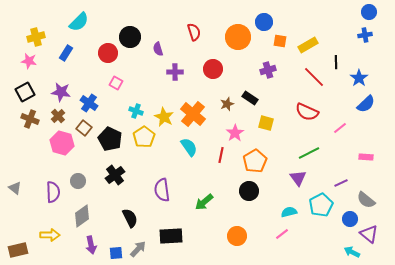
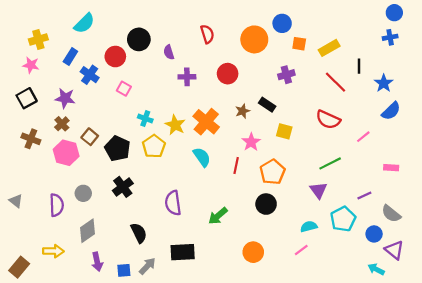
blue cross: (89, 103) -> (90, 75), moved
brown cross: (30, 119) -> (31, 139), moved
brown rectangle: (18, 250) -> (19, 267), turned -36

